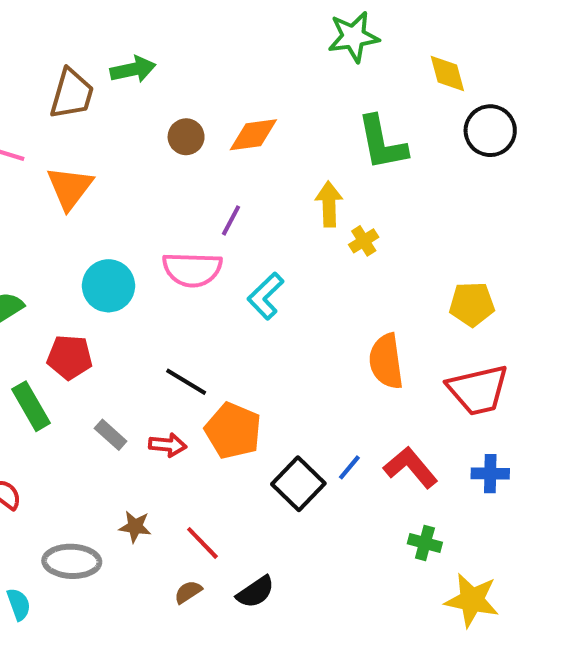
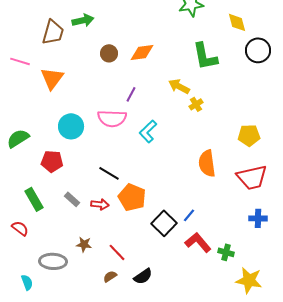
yellow arrow: (329, 204) -> (179, 86), turned -60
green rectangle: (31, 406) -> (34, 199), moved
red L-shape: (411, 467) -> (198, 242), moved

